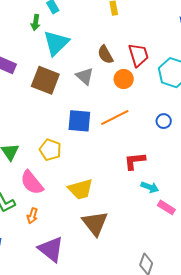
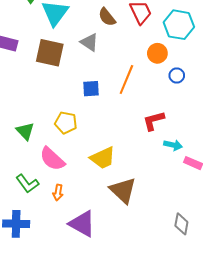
orange circle: (124, 79) -> (157, 53), moved
orange line: (115, 117) -> (126, 80), turned -32
blue square: (79, 121) -> (91, 89), size x0.7

